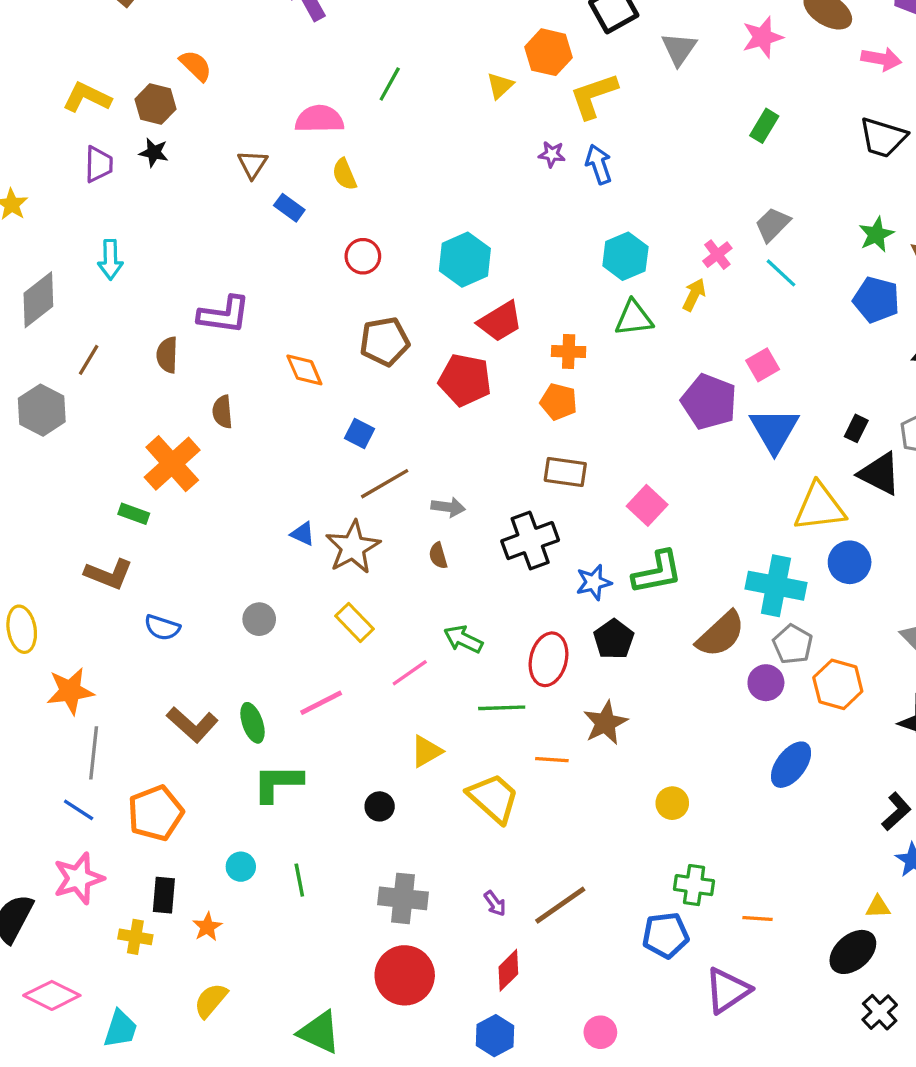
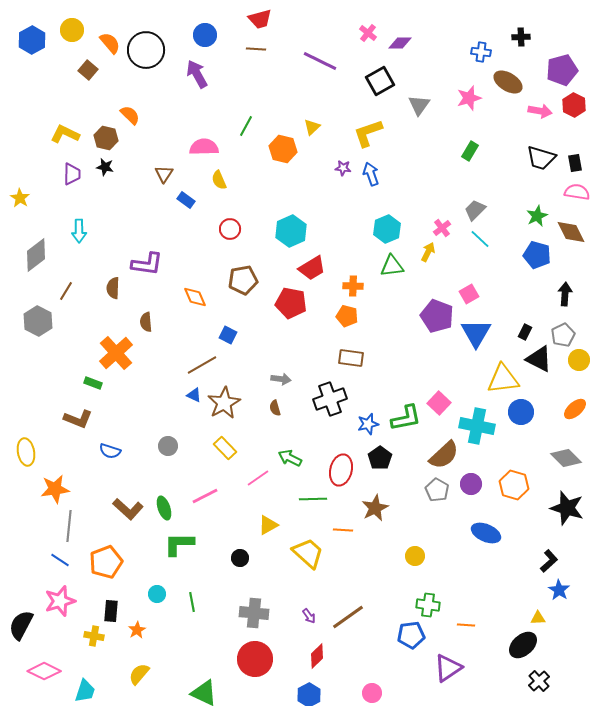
orange hexagon: (549, 52) -> (283, 149), moved
brown line: (385, 484) -> (202, 365), moved
pink square: (647, 505) -> (439, 403), moved
gray pentagon: (793, 644) -> (437, 490), moved
blue ellipse: (791, 765) -> (486, 533), turned 76

